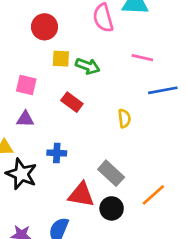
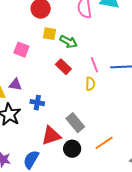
pink line: (142, 58) -> (94, 65), moved, turned 49
red rectangle: (72, 102) -> (63, 67), moved
purple triangle: (25, 119) -> (15, 85), moved
red triangle: (81, 195) -> (51, 136), turned -35

